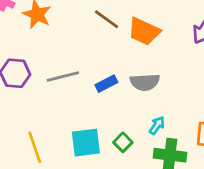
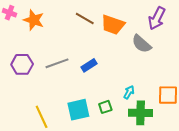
gray semicircle: (145, 82) -> (141, 44), moved, turned 50
green square: (123, 142) -> (105, 107), turned 32

